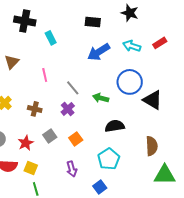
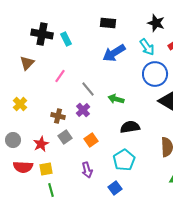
black star: (130, 13) -> (156, 23), moved
black cross: (25, 21) -> (42, 34), moved
cyan arrow: (132, 46) -> (147, 47), turned -144
pink line: (45, 75) -> (60, 76), turned 48
blue circle: (130, 82) -> (155, 74), moved
brown cross: (35, 109) -> (58, 116), moved
yellow square: (31, 168) -> (46, 169), turned -32

